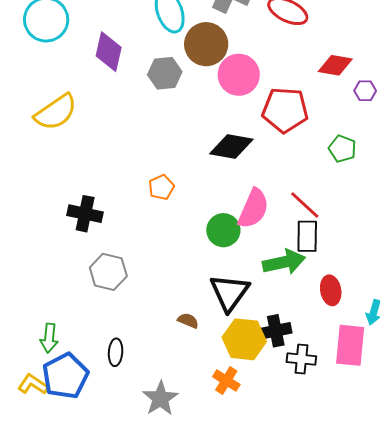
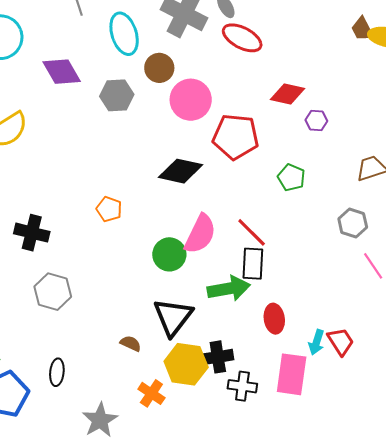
brown circle: (206, 44) -> (159, 68), size x0.7
purple diamond: (109, 52) -> (62, 72), turned -45
orange pentagon: (161, 187) -> (109, 209), turned -30
orange cross: (226, 381) -> (151, 393), moved

